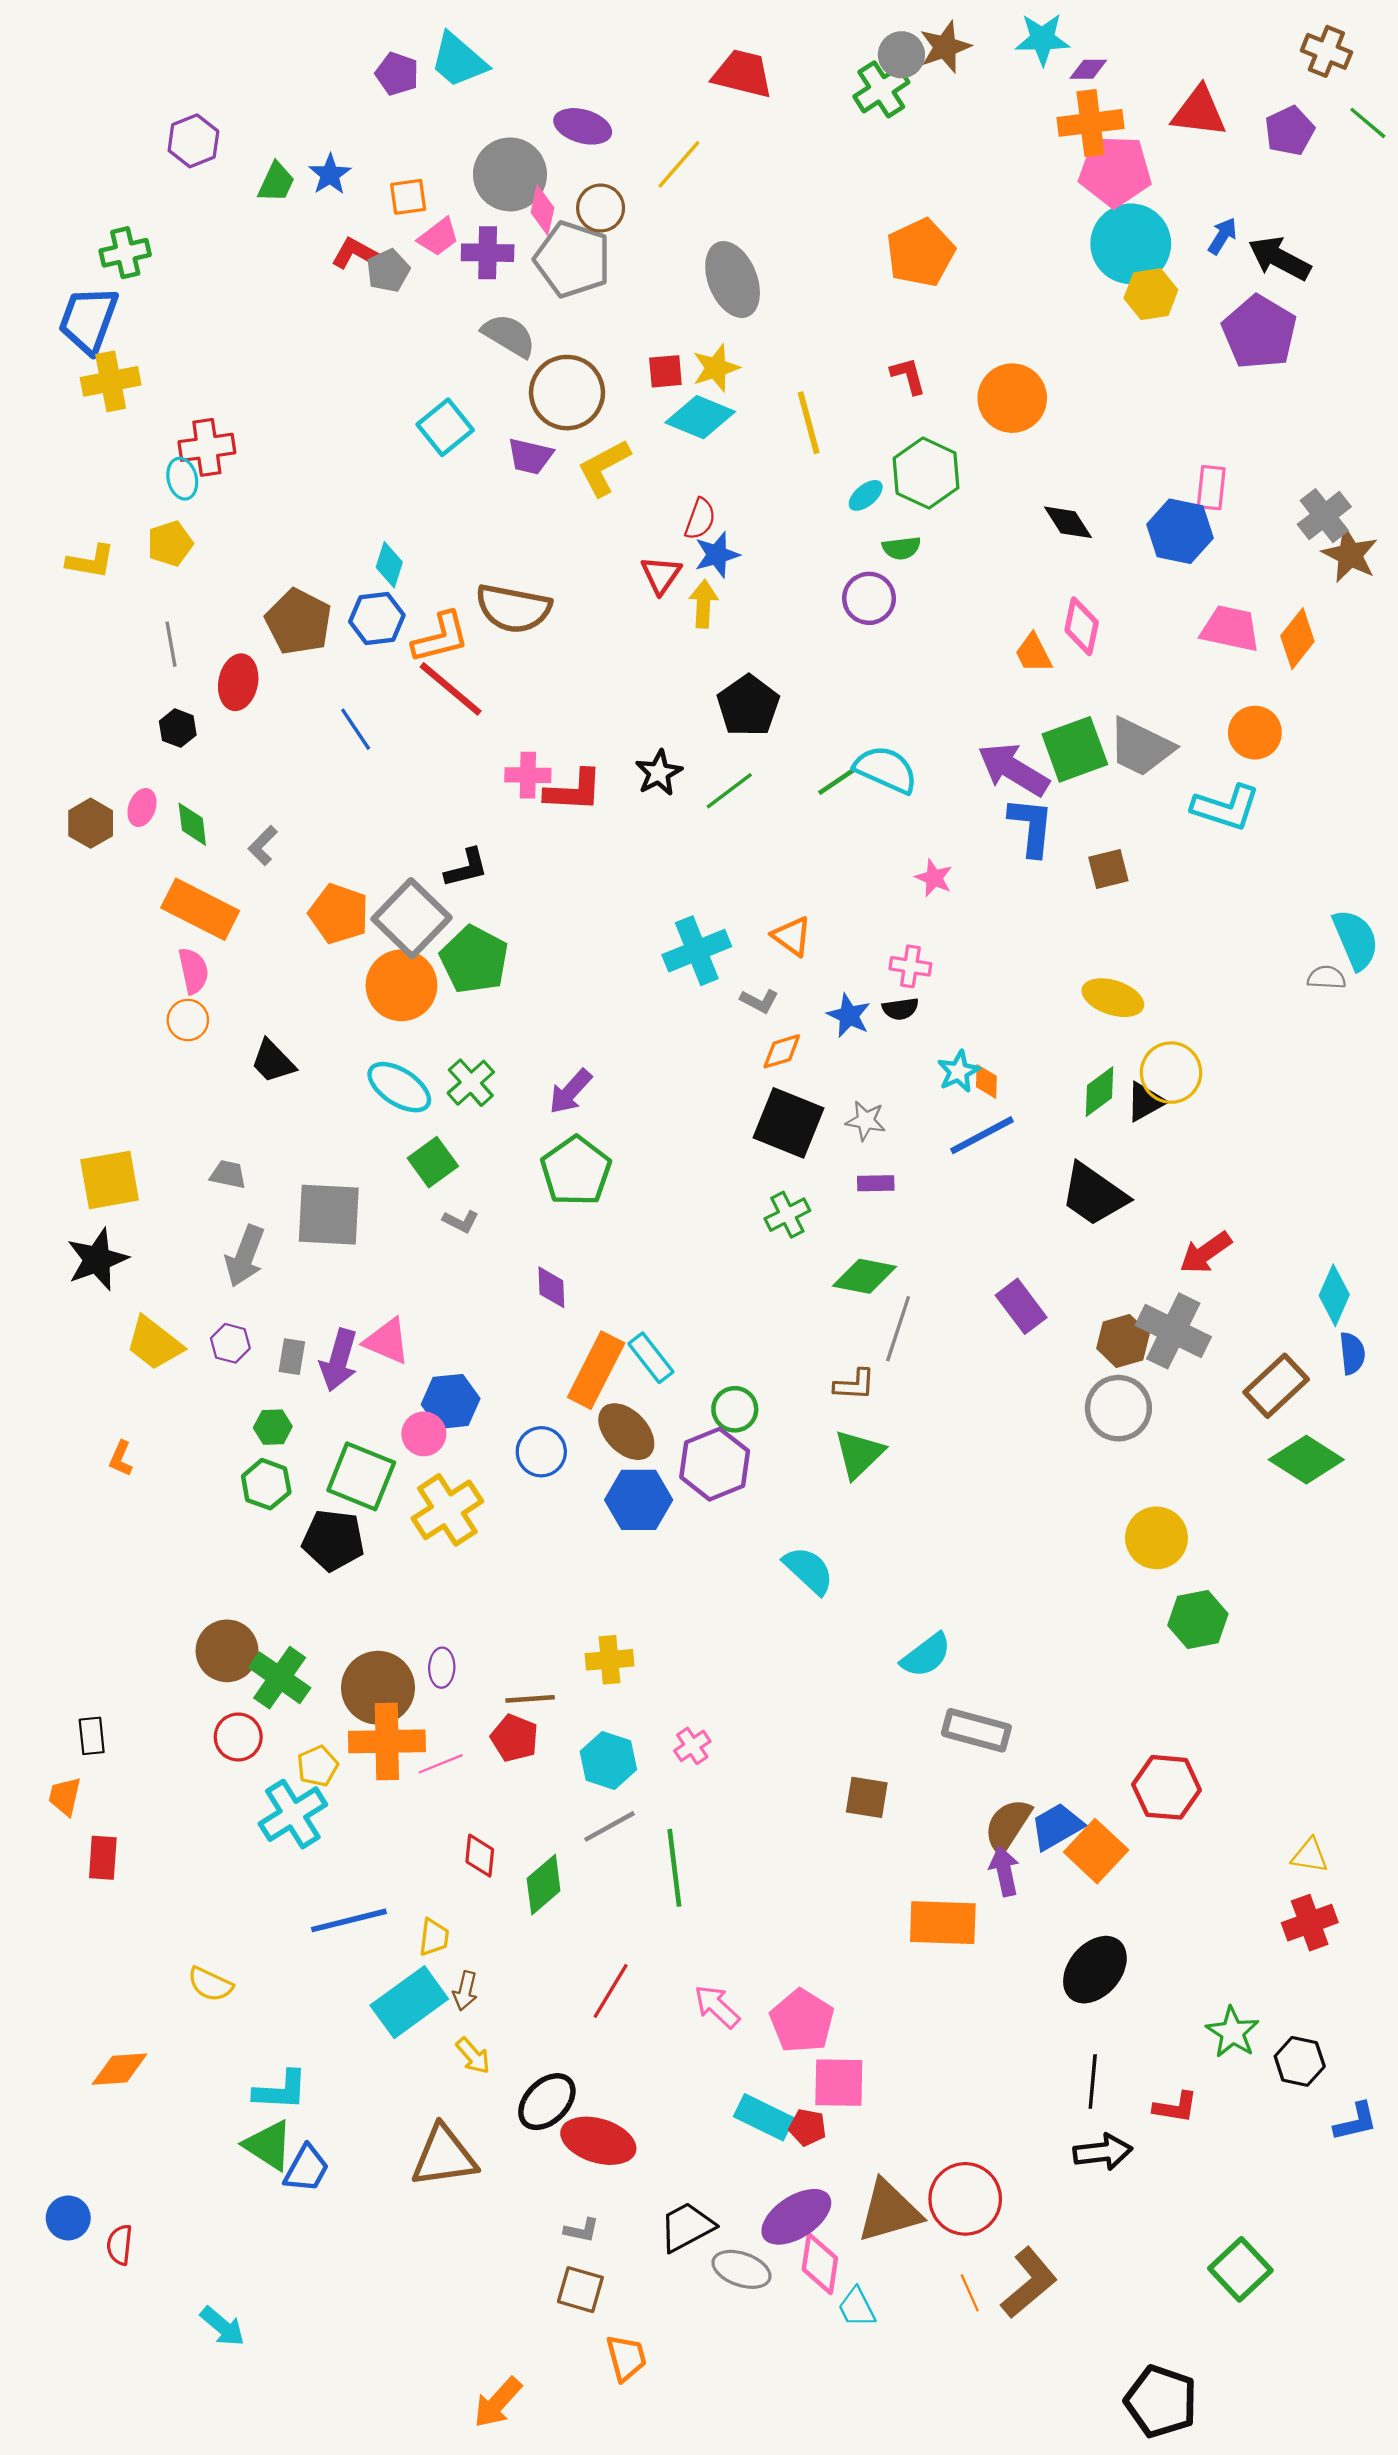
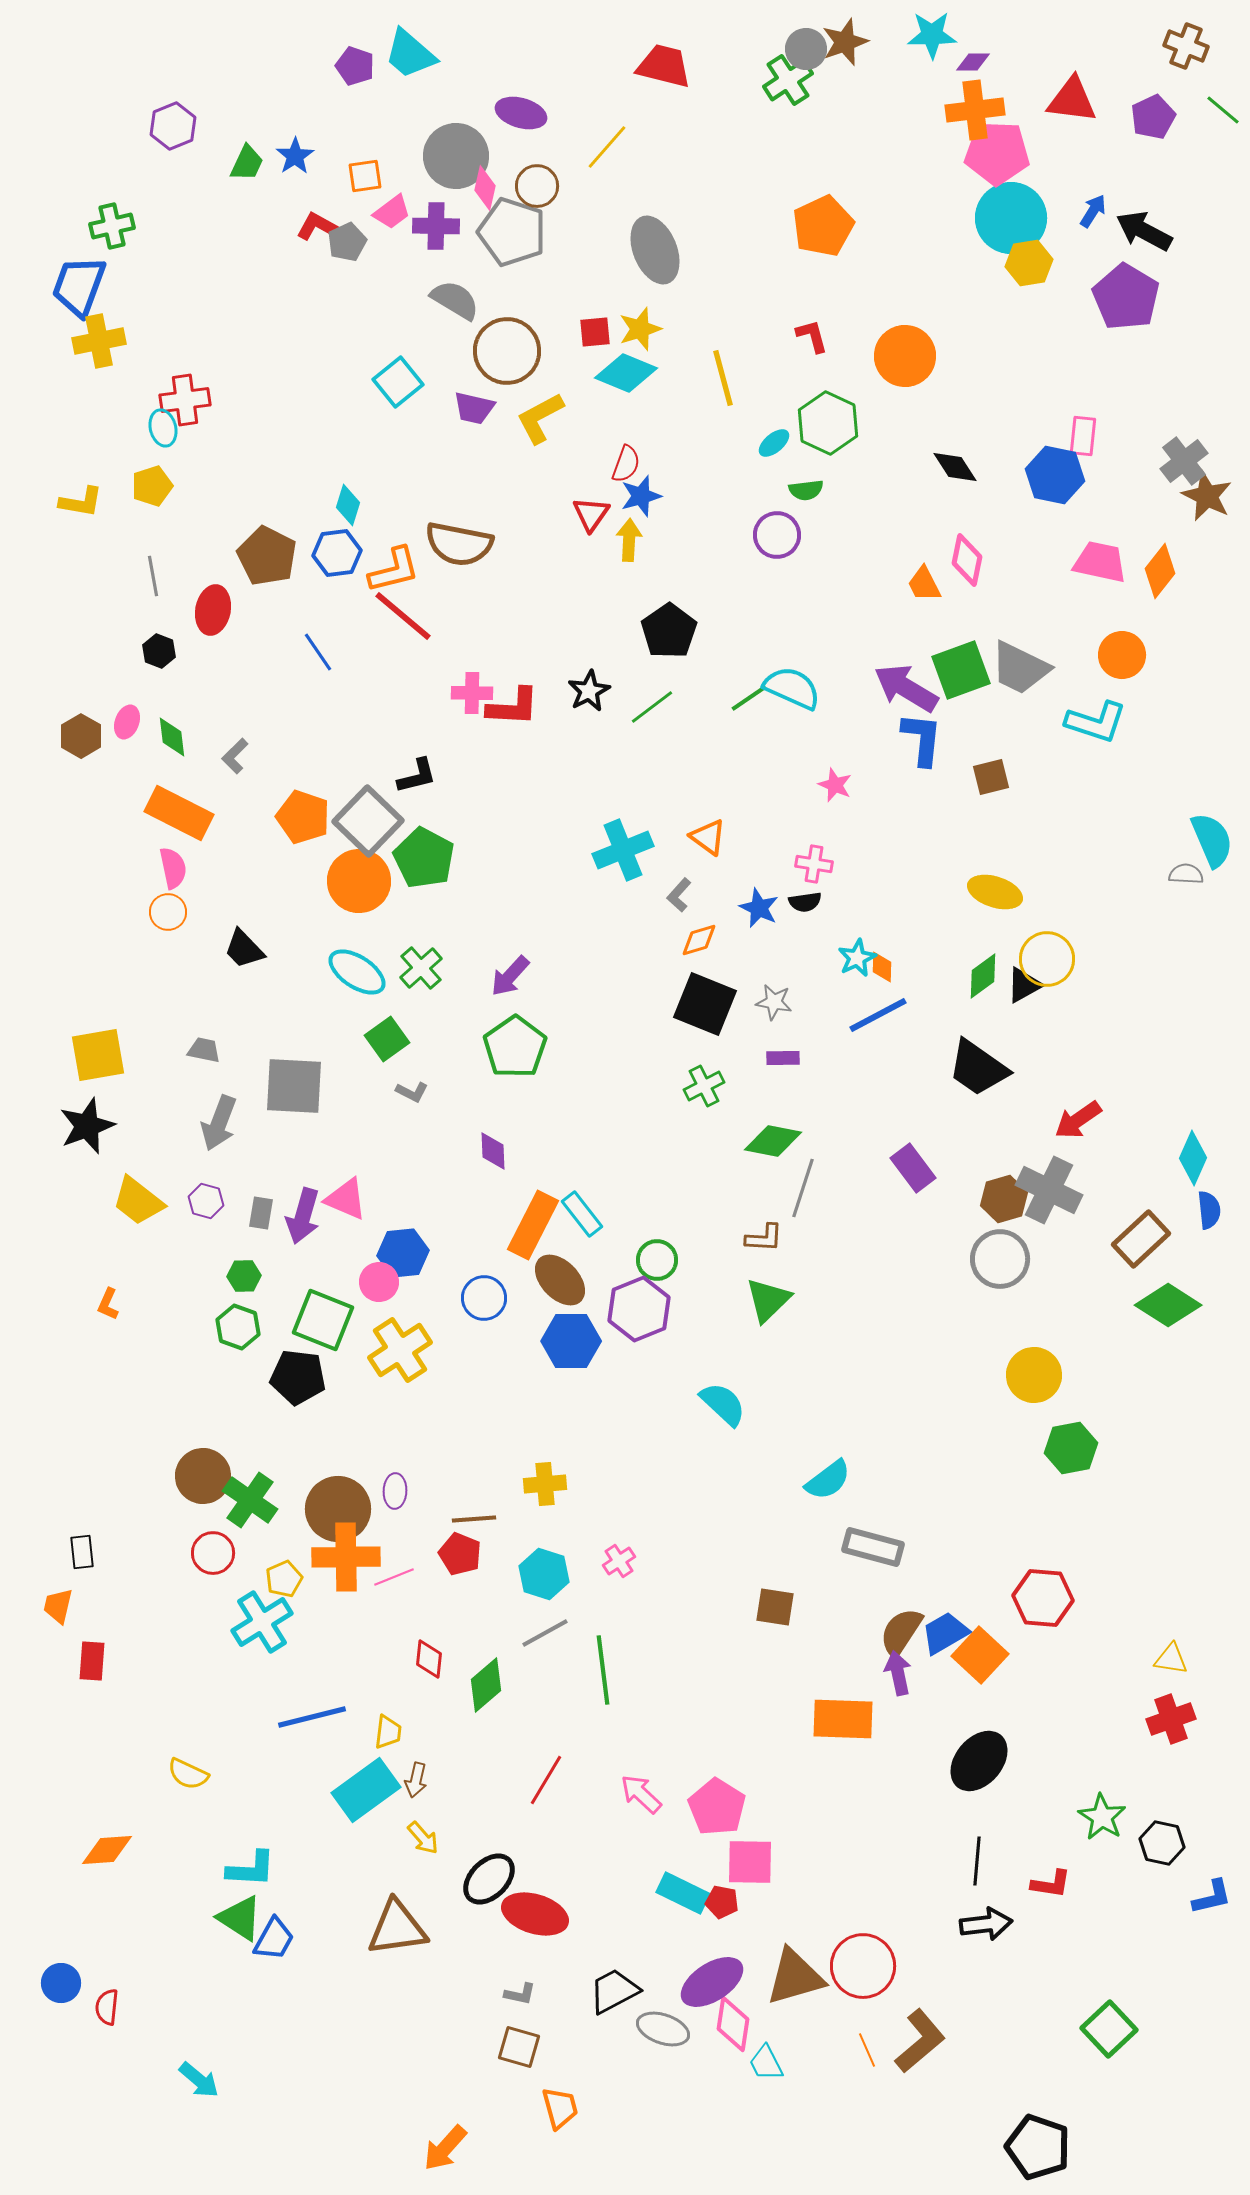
gray L-shape: (759, 1001) -> (679, 895), turned 104

